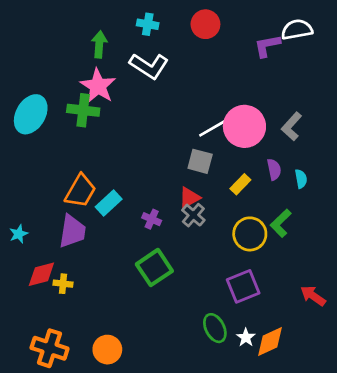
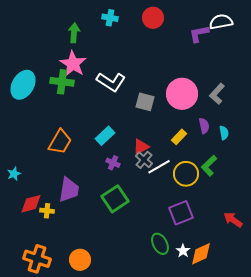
white L-shape: (149, 66) -> (111, 82), moved
white line: (214, 128) -> (159, 167), moved
gray square: (200, 161) -> (145, 102), moved
cyan rectangle: (109, 203) -> (105, 136), moved
purple trapezoid: (72, 231) -> (69, 190), moved

